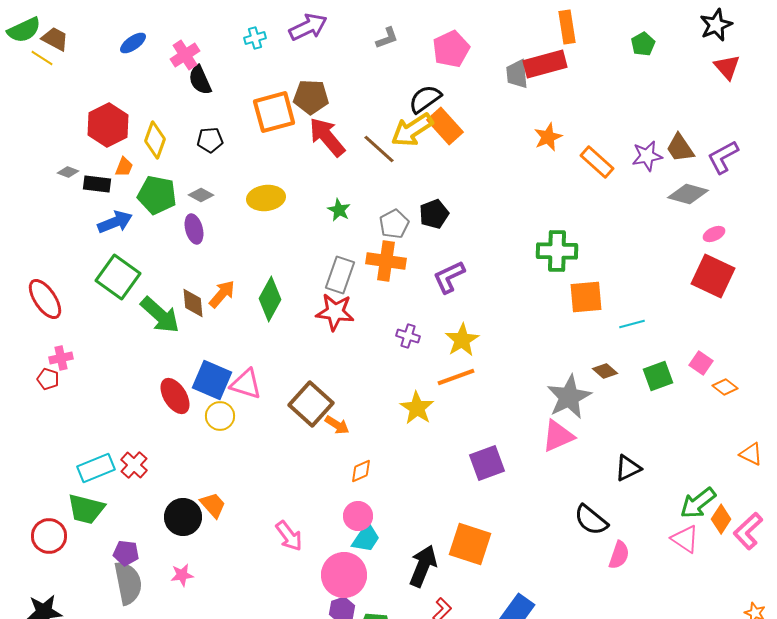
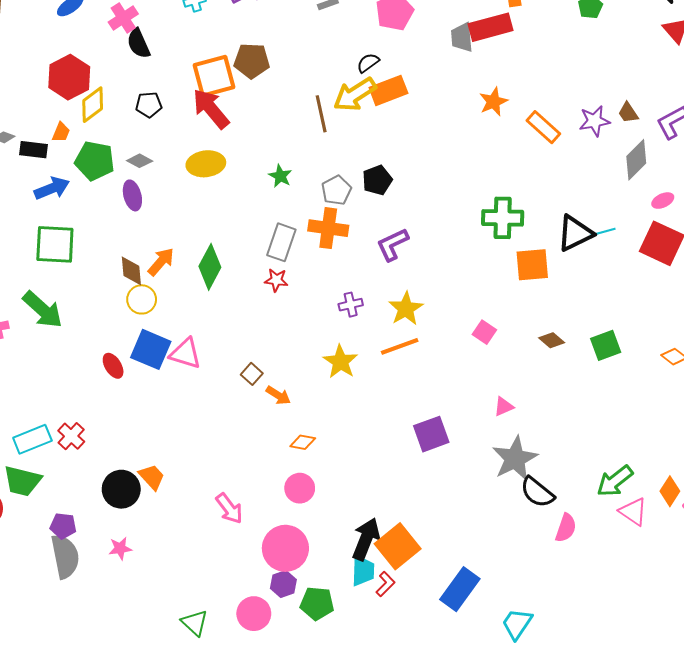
black semicircle: (425, 99) -> (368, 63), size x0.7
red hexagon: (108, 125) -> (69, 77), moved
orange rectangle: (445, 126) -> (388, 90), turned -69
red arrow: (327, 137) -> (211, 109), moved
yellow diamond: (155, 140) -> (93, 105), turned 33
brown trapezoid: (680, 148) -> (628, 113), size x0.7
brown line: (379, 149) -> (321, 114), turned 36
gray diamond: (688, 194) -> (636, 160), turned -60
green square: (118, 277) -> (55, 244), turned -33
red star: (335, 312) -> (276, 280), size x0.6
green arrow: (160, 315) -> (43, 310), moved
cyan line: (632, 324) -> (603, 232), moved
purple cross: (408, 336) -> (351, 305), turned -30
pink square: (701, 363) -> (484, 332), moved
red ellipse: (175, 396) -> (113, 366), size x0.7
gray star: (569, 397) -> (515, 459), moved
brown square: (311, 404) -> (252, 374), size x0.5
yellow star: (417, 408) -> (340, 362), moved
yellow circle: (220, 416) -> (142, 299), moved
pink triangle: (558, 436) -> (504, 407), size x0.6
black triangle: (628, 468) -> (575, 233), moved, size x1.4
orange diamond: (361, 471) -> (303, 442), turned 35
green arrow: (698, 503) -> (615, 481), moved
cyan trapezoid: (366, 538) -> (363, 571), moved, turned -32
orange square: (470, 544) -> (398, 546), moved, turned 33

